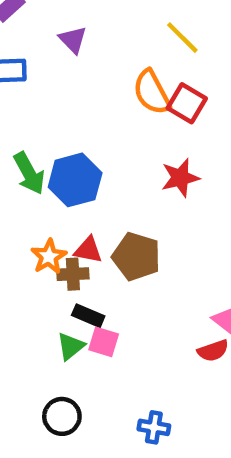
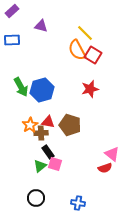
yellow line: (182, 38) -> (85, 33), moved
purple triangle: (73, 40) -> (41, 26), turned -32
black rectangle: (88, 316) -> (48, 152), turned 32

